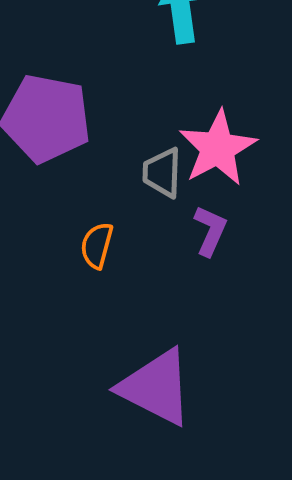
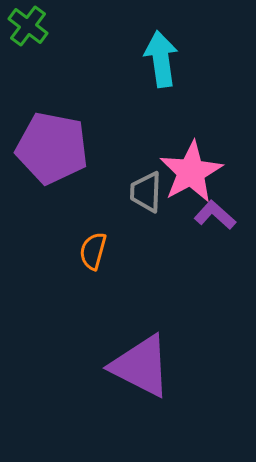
purple L-shape: (210, 231) -> (215, 215), moved, turned -72

